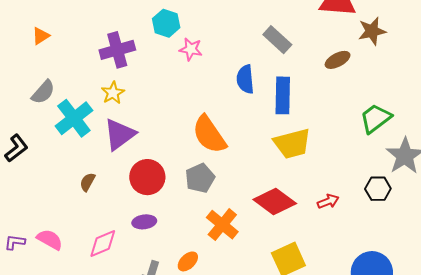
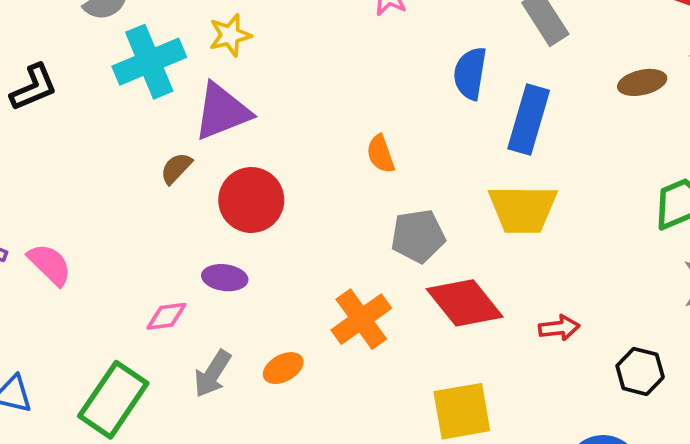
orange semicircle: (209, 135) -> (381, 154), size x0.5
gray pentagon: (200, 178) -> (418, 236), moved
brown semicircle: (87, 182) -> (176, 168), moved
black hexagon: (378, 189) -> (640, 371), moved
pink diamond: (103, 244) -> (166, 316), moved, size x0.7

